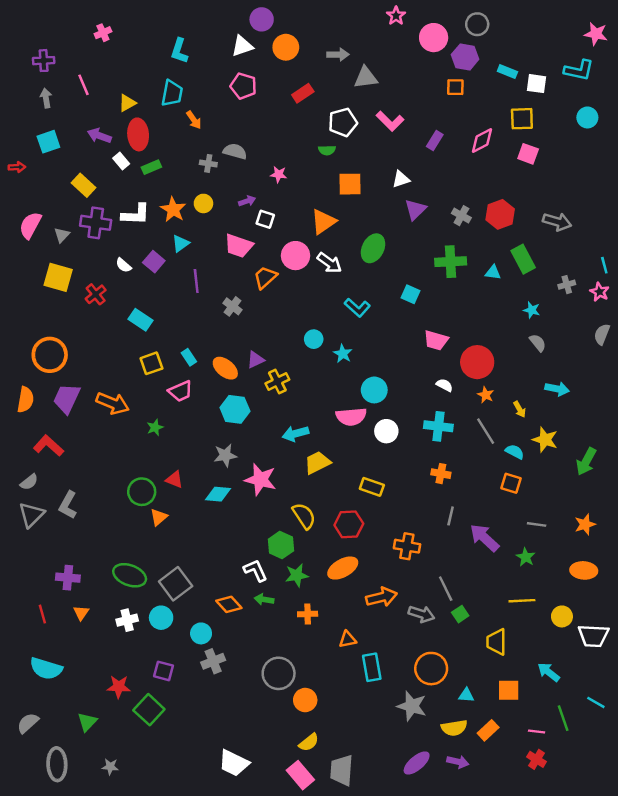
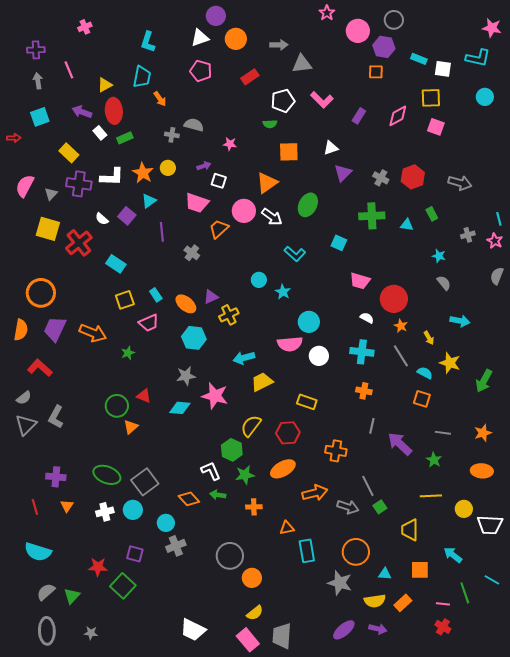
green rectangle: (523, 259) -> (432, 214), size x0.6
red cross: (96, 294) -> (79, 243), size x1.5
yellow semicircle: (304, 516) -> (251, 426), turned -110
gray semicircle: (28, 723) -> (46, 592), moved

